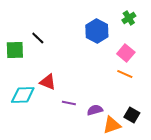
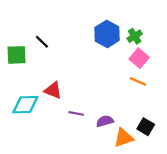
green cross: (129, 18) -> (135, 36), moved

